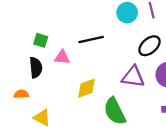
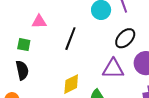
black line: (91, 40) -> (70, 39), turned -50
pink triangle: (62, 57) -> (39, 22), moved

